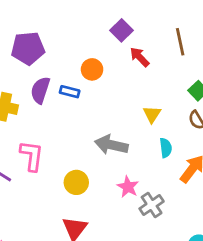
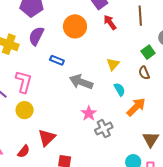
orange circle: (92, 69) -> (75, 26), size x1.5
blue rectangle: (70, 92) -> (57, 60), moved
cyan semicircle: (166, 148) -> (119, 89), turned -32
yellow circle: (76, 182) -> (25, 110), moved

